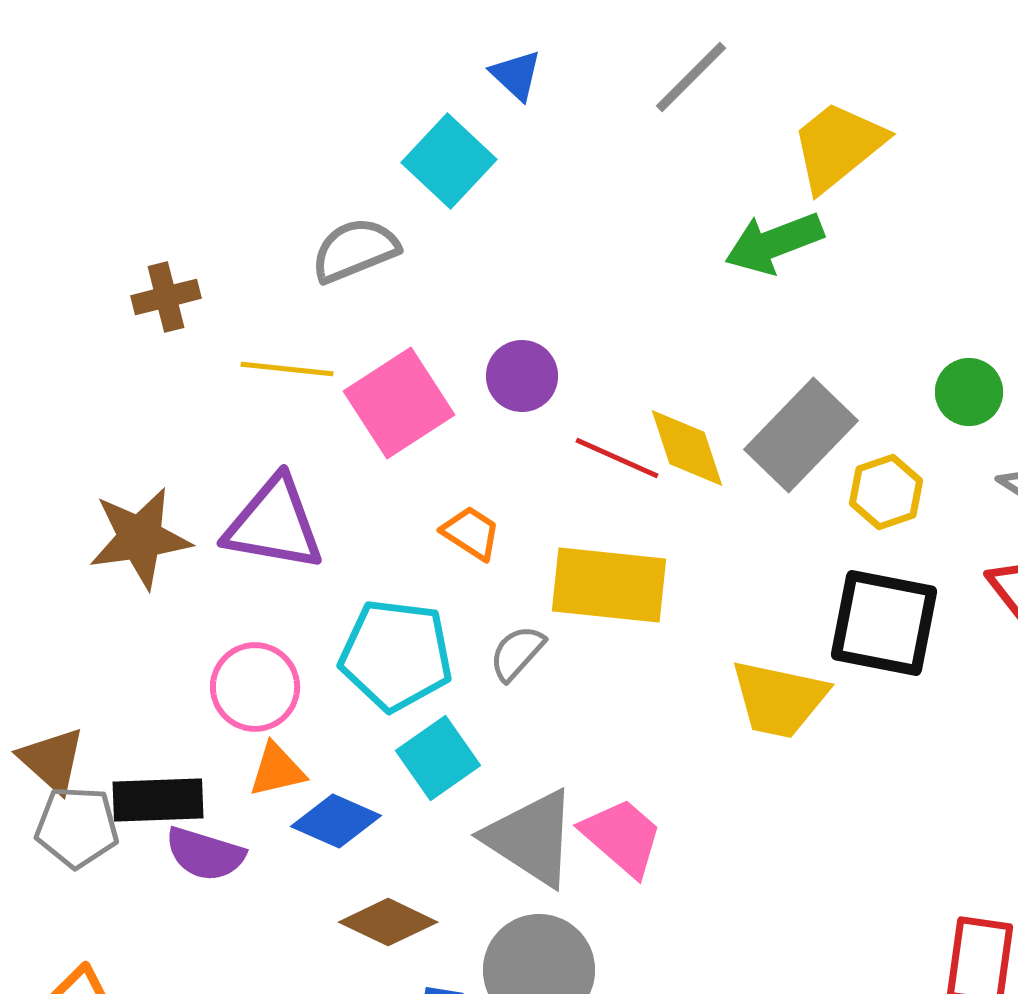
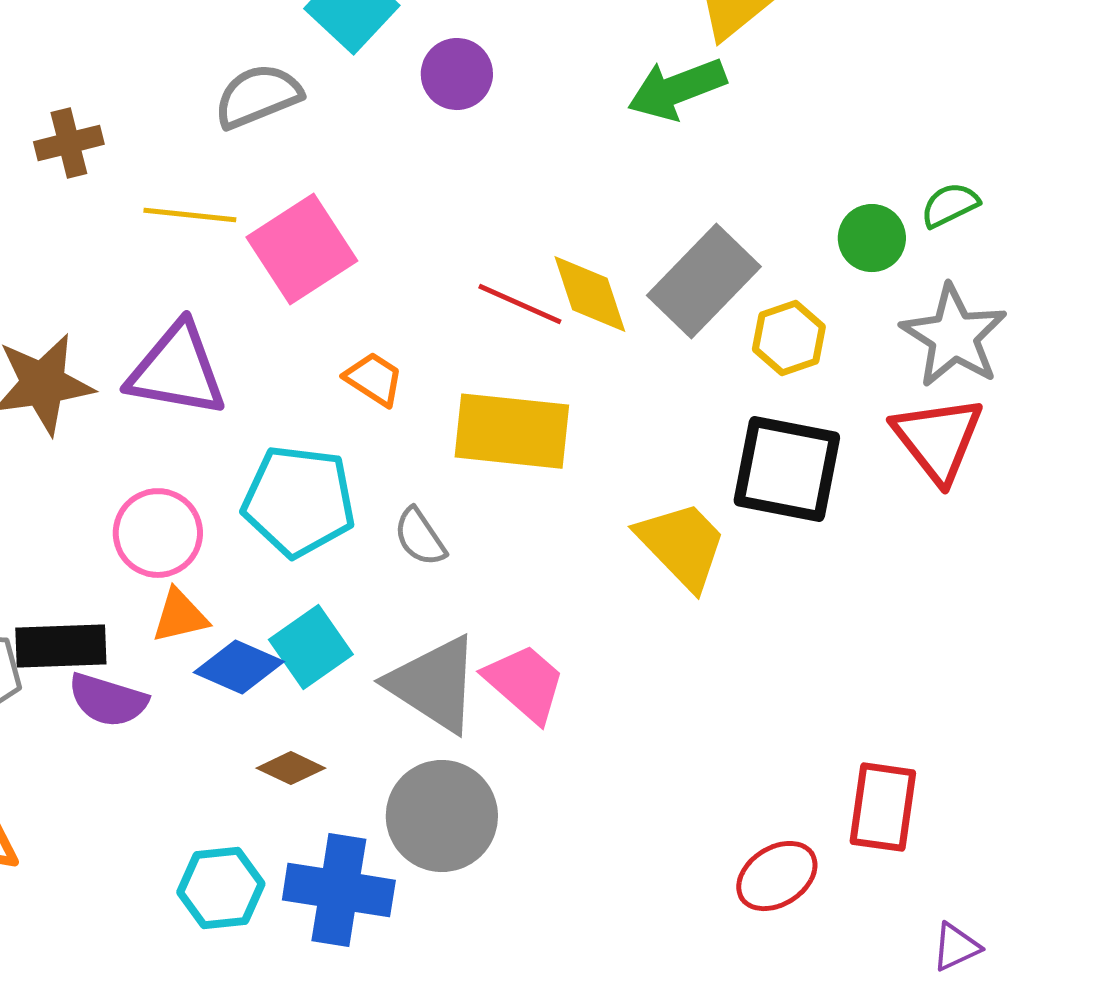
purple circle: (522, 376) -> (457, 74), moved
gray semicircle: (517, 653) -> (420, 537), moved, turned -76
yellow trapezoid: (779, 699) -> (682, 545), turned -146
cyan square: (438, 758) -> (311, 647), moved
brown diamond: (388, 922) -> (291, 768), size x0.7

